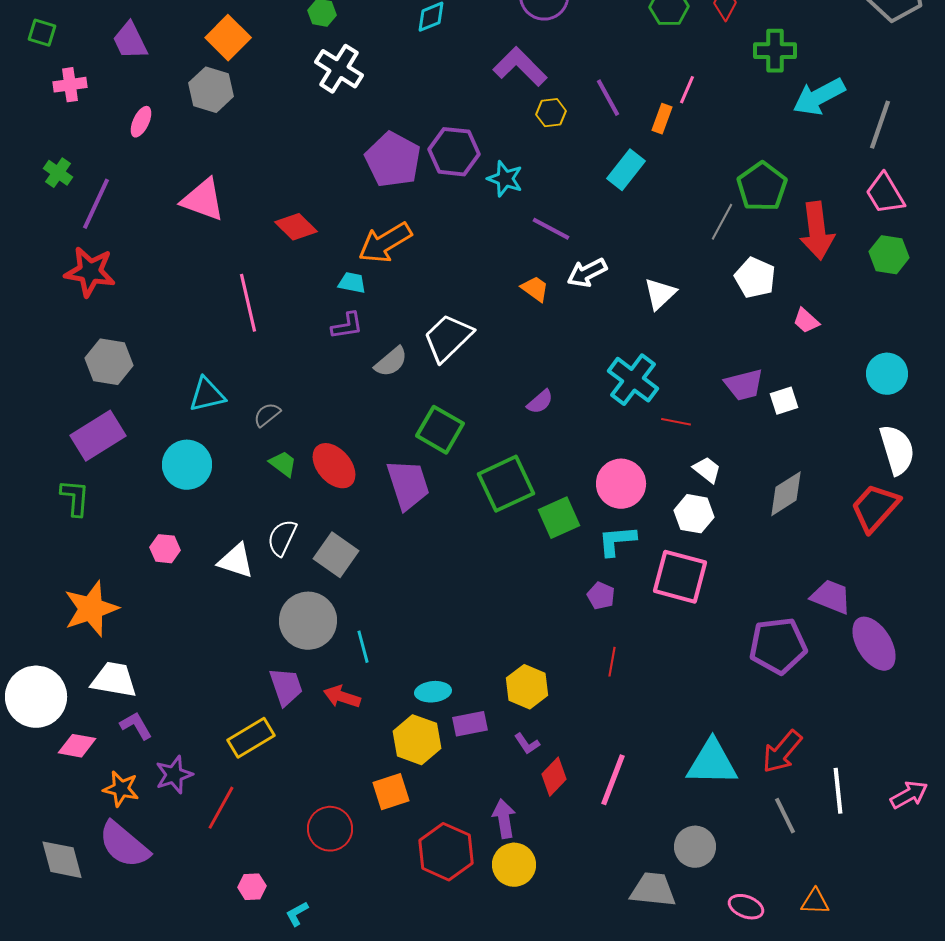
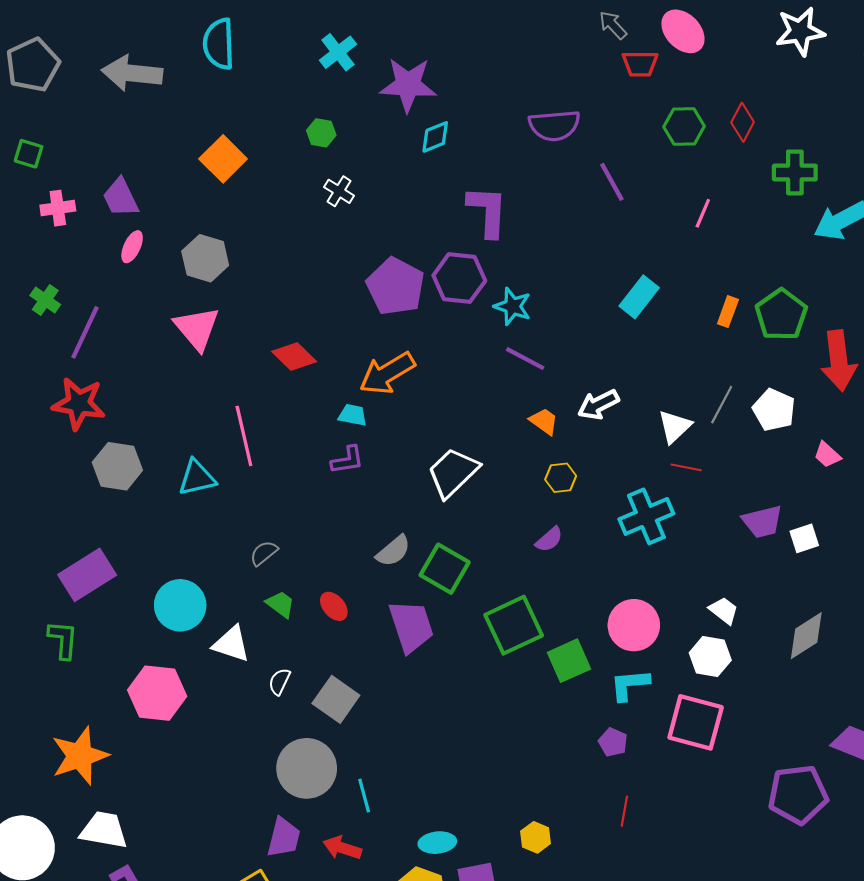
purple trapezoid: (130, 41) -> (121, 198), moved
purple L-shape: (520, 67) -> (487, 211), moved, turned 48
white cross: (339, 69) -> (339, 191), size x0.6
gray hexagon: (211, 90) -> (205, 258), moved
purple line: (608, 98) -> (612, 182), moved
yellow hexagon: (551, 113) -> (561, 478), moved
orange rectangle: (662, 119) -> (728, 312), moved
pink triangle: (203, 200) -> (197, 328), turned 30
gray line: (722, 222) -> (722, 405), moved
purple line: (551, 229) -> (525, 359), moved
gray hexagon: (109, 362) -> (117, 466), moved
gray semicircle: (391, 362) -> (393, 551), moved
cyan cross: (633, 380) -> (646, 516), turned 30
cyan triangle: (207, 395) -> (197, 478), moved
red line: (676, 422) -> (686, 467), moved
red ellipse: (334, 466) -> (334, 606), size x0.6
white semicircle: (282, 538) -> (279, 682), size x0.7
pink hexagon: (165, 549) -> (157, 693), size x1.8
white triangle: (236, 561) -> (231, 644), moved
purple trapezoid: (286, 687) -> (284, 837), turned 33
yellow hexagon: (527, 687) -> (536, 837), size x0.7

